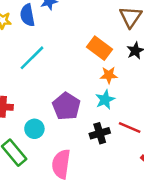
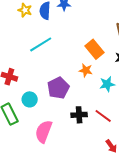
orange star: (109, 75) -> (86, 70), moved
cyan star: (105, 100) -> (107, 84), moved

